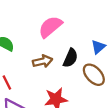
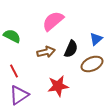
brown ellipse: (94, 75) -> (92, 64), turned -70

